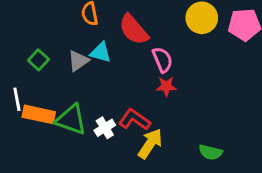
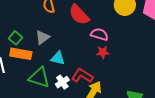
cyan triangle: (101, 52) -> (58, 58), moved
pink semicircle: (162, 60) -> (99, 34), turned -48
orange rectangle: (39, 114) -> (21, 54), moved

